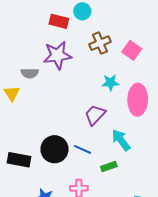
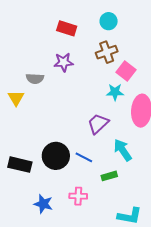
cyan circle: (82, 11) -> (109, 21), moved
pink square: (132, 50) -> (126, 71), moved
purple star: (57, 55) -> (64, 62), size x0.7

